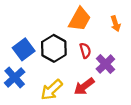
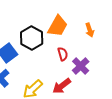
black hexagon: (54, 48) -> (32, 38), moved

